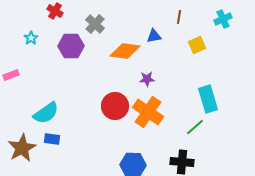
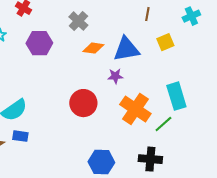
gray cross: (95, 24) -> (78, 21), moved
blue triangle: (154, 36) -> (126, 49), moved, size x1.8
orange diamond: (125, 51) -> (93, 48), size x0.7
orange cross: (148, 112) -> (135, 109), moved

